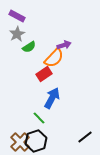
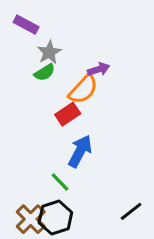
gray star: (17, 34) -> (49, 52), moved

